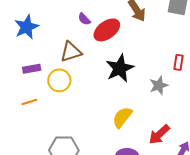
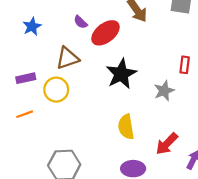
blue star: (27, 27) -> (32, 26), moved, size x0.7
yellow semicircle: (122, 117) -> (126, 127), turned -45

